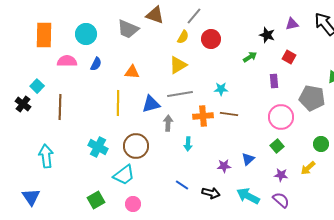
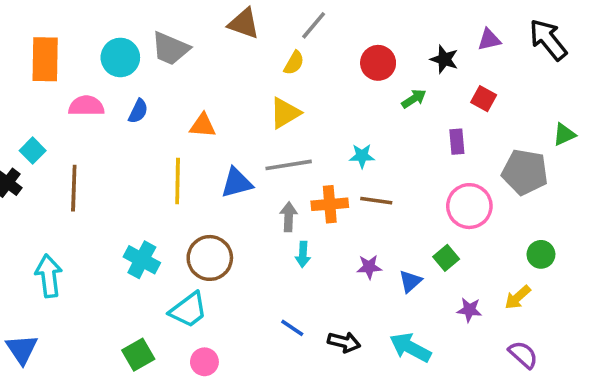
gray trapezoid: (128, 29) -> (170, 49), moved
red circle: (211, 39) -> (378, 63), moved
gray arrow: (168, 123) -> (289, 217), moved
green square: (277, 146) -> (446, 258), moved
purple star: (224, 166) -> (369, 267), moved
purple semicircle: (281, 200) -> (523, 355), moved

